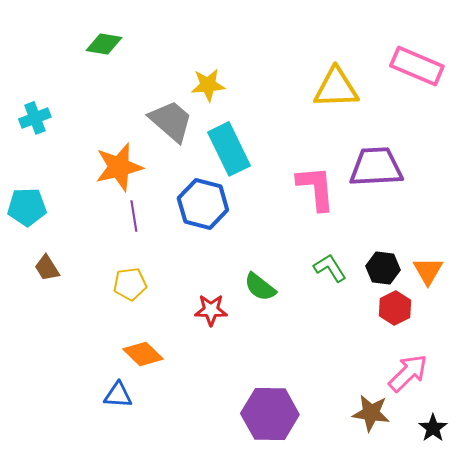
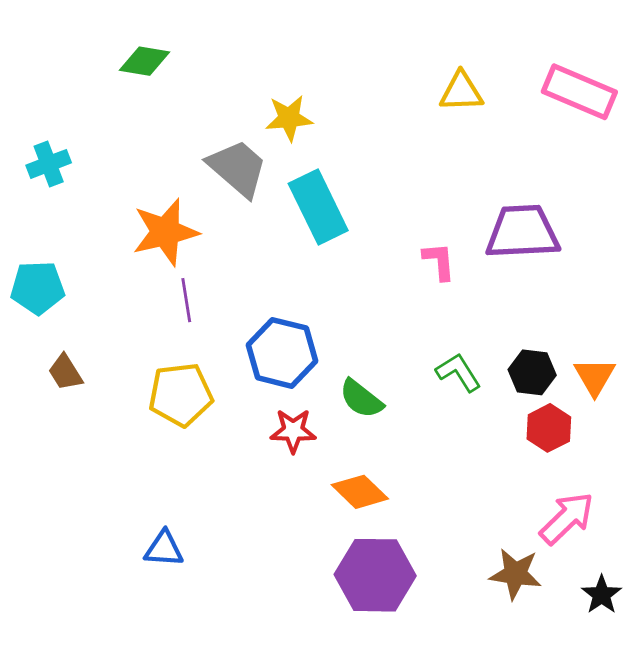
yellow triangle: (336, 88) -> (461, 92), moved, size x0.7
pink L-shape: (316, 188) -> (439, 261), size x0.6
blue hexagon: (203, 204) -> (282, 353), moved
yellow pentagon: (130, 284) -> (181, 395), size x1.4
orange diamond: (143, 354) -> (360, 492), moved

